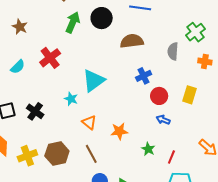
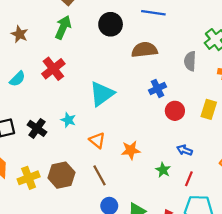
green arrow: (73, 22) -> (63, 27), moved
cyan star: (71, 99) -> (68, 120), moved
blue arrow: (163, 120) -> (185, 150), moved

